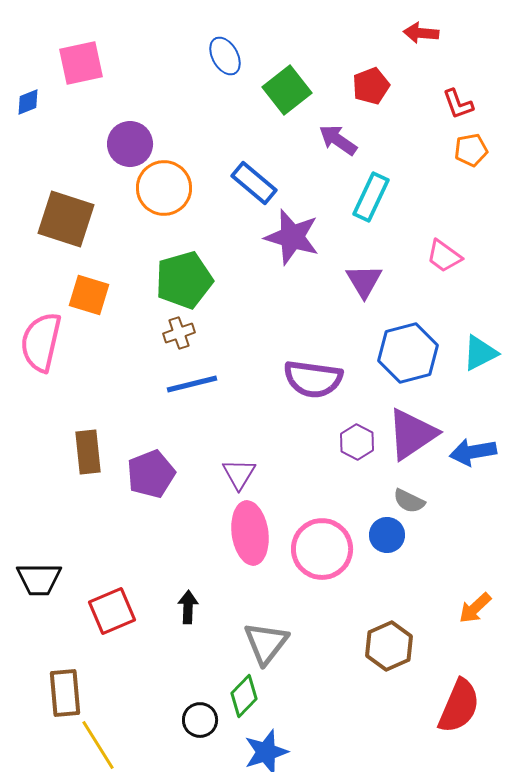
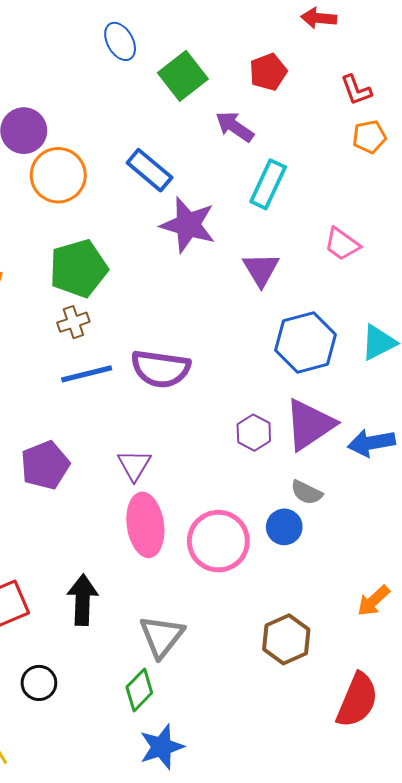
purple semicircle: (313, 379) -> (161, 369), moved
black arrow: (188, 607) -> (83, 600), size x1.5
black circle: (200, 720) -> (39, 683), moved

